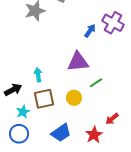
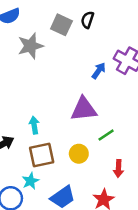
cyan star: (23, 112) -> (30, 181), moved
red arrow: (112, 119) -> (118, 169), moved, turned -48

